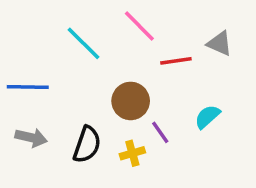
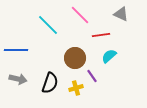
gray triangle: (220, 43) -> (121, 14), moved
cyan semicircle: (207, 117) -> (109, 56), moved

